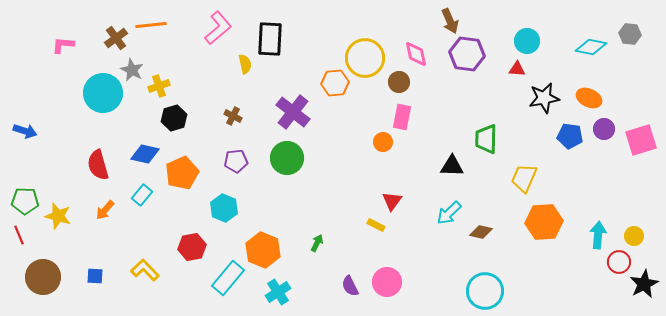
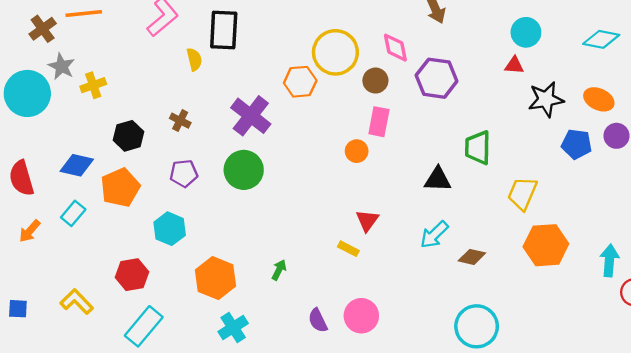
purple hexagon: (467, 54) -> (437, 78), moved
black hexagon: (174, 118) -> (128, 136), moved
cyan rectangle: (228, 278) -> (144, 326), moved

